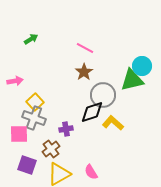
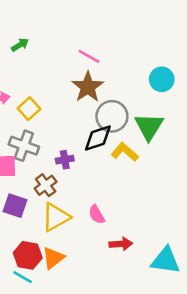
brown star: (84, 72) -> (88, 87), size x1.4
green triangle: (132, 80) -> (149, 127), moved, turned -45
yellow square: (35, 102) -> (29, 109), moved

